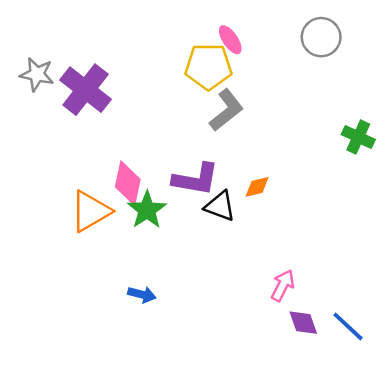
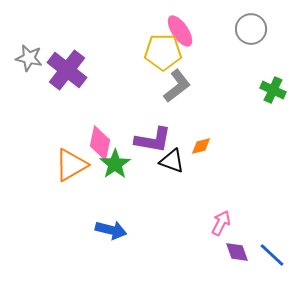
pink ellipse: (230, 40) -> (180, 31), size x1.4
green cross: (358, 137) -> (273, 90), moved
blue arrow: (142, 294) -> (111, 230), size x1.4

